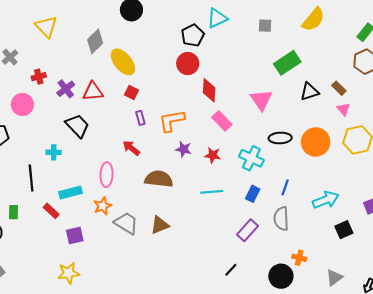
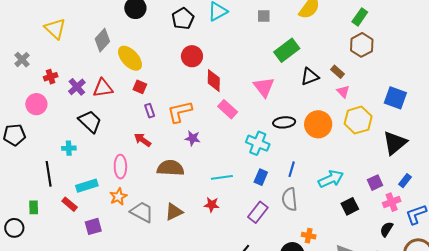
black pentagon: (193, 35) -> (183, 19), moved
red star: (213, 155) -> (212, 205), moved

